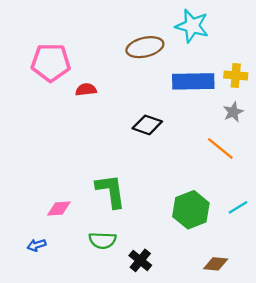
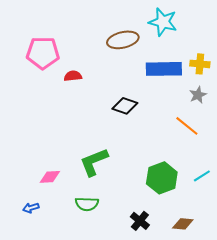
green L-shape: (111, 191) -> (94, 162), turned -104
black cross: (140, 260) -> (140, 221), moved

